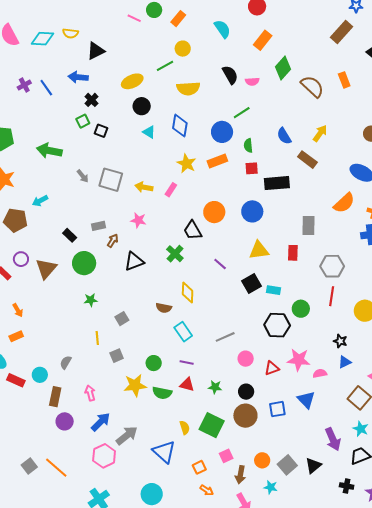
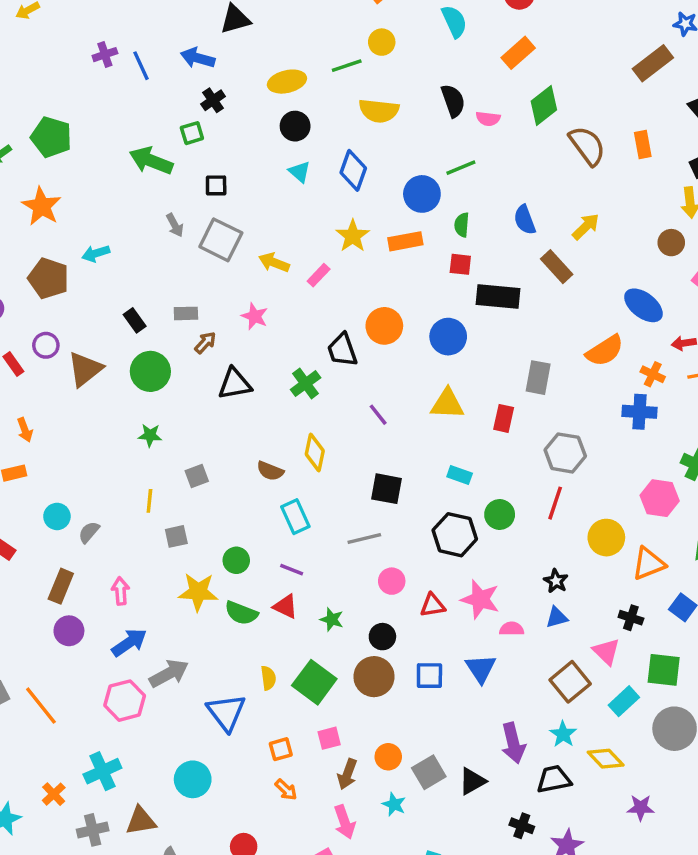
black square: (101, 131) -> (216, 185), moved, turned -32
green arrow: (49, 151) -> (151, 161), moved
black square: (251, 283) -> (386, 489), moved, turned 30
cyan circle: (40, 375) -> (57, 516), moved

